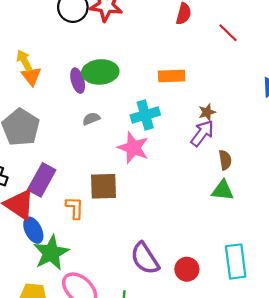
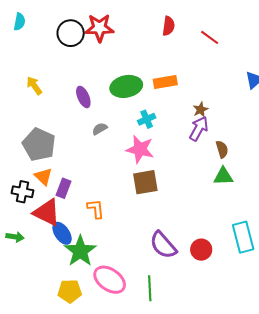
green ellipse: (100, 72) -> (126, 86), moved
orange triangle: (31, 76) -> (43, 176), moved
cyan cross: (145, 115) -> (147, 119), size x0.7
purple rectangle: (42, 180) -> (63, 188), size x0.7
brown square: (104, 186) -> (145, 182), moved

